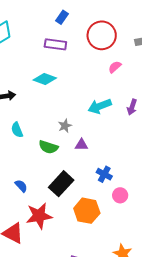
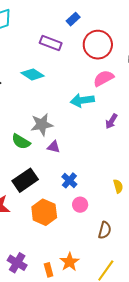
blue rectangle: (62, 17) -> (73, 19), moved
pink semicircle: (115, 67) -> (104, 78), size x1.5
cyan arrow: (100, 106) -> (82, 100), moved
gray star: (65, 126) -> (42, 125), size x1.6

